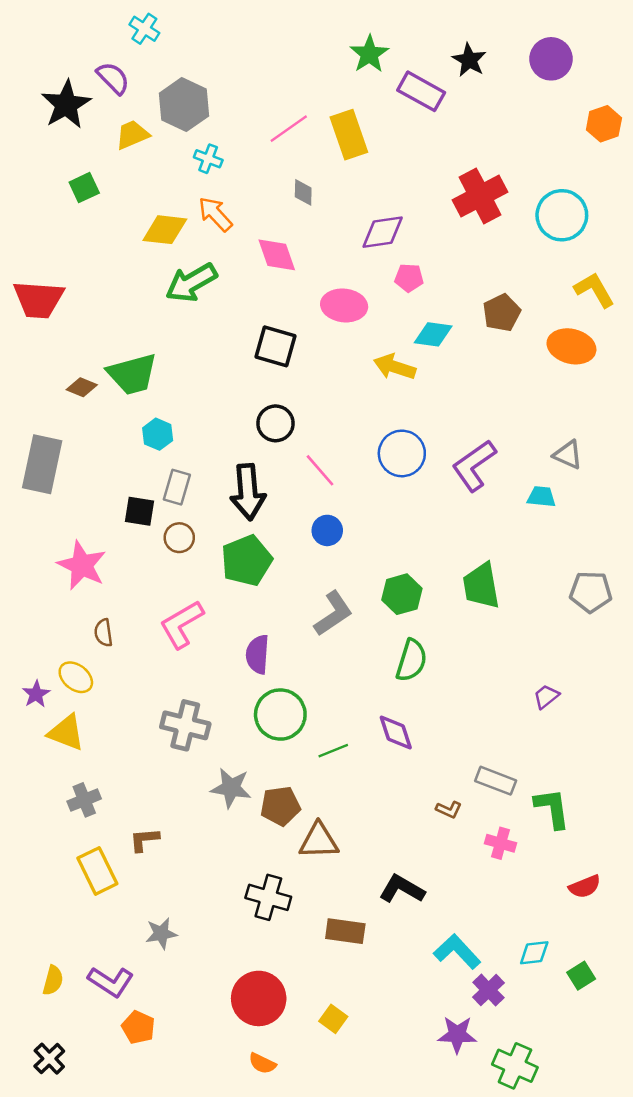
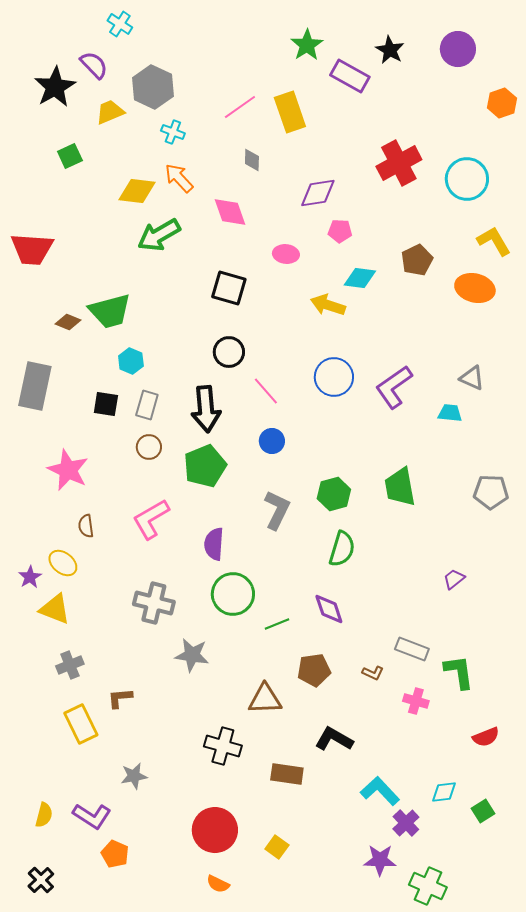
pink ellipse: (344, 305) -> (286, 254), size x0.7
black square: (140, 511) -> (106, 404), moved
gray L-shape: (333, 613) -> (277, 510), turned -30
brown pentagon: (280, 806) -> (314, 670), moved

